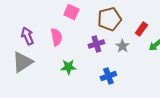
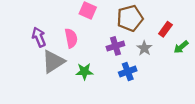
gray triangle: (22, 62) -> (53, 62), moved
blue cross: (108, 76) -> (128, 72), moved

